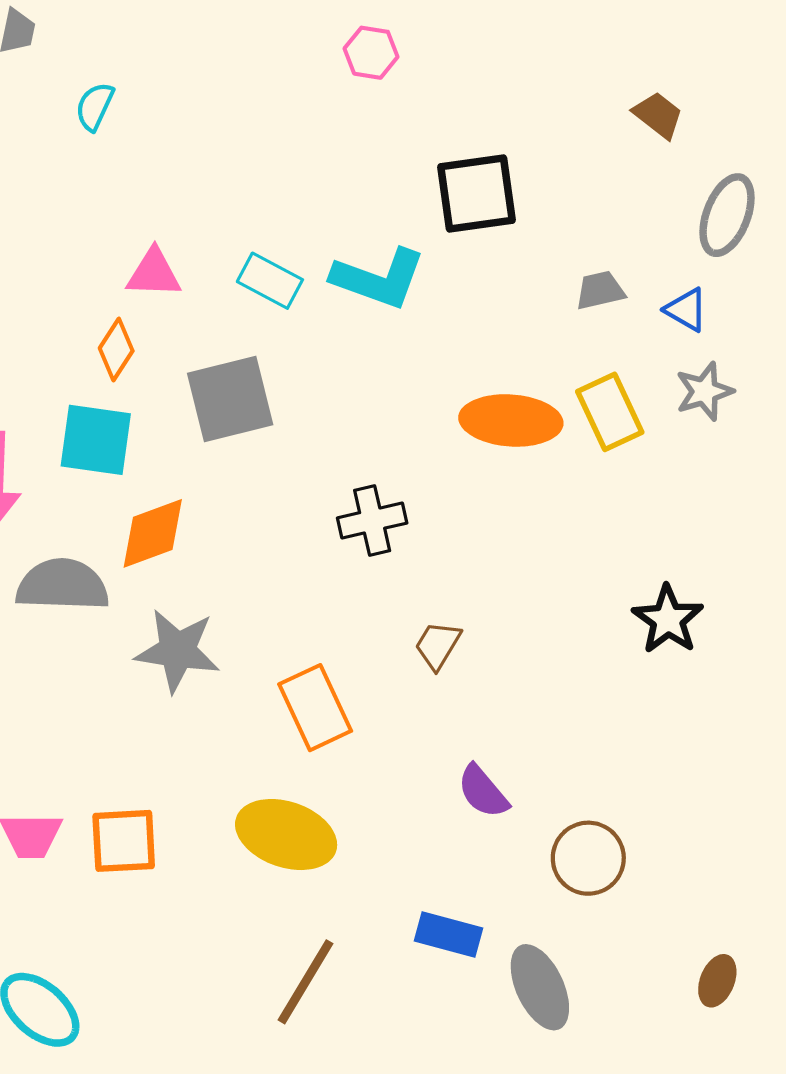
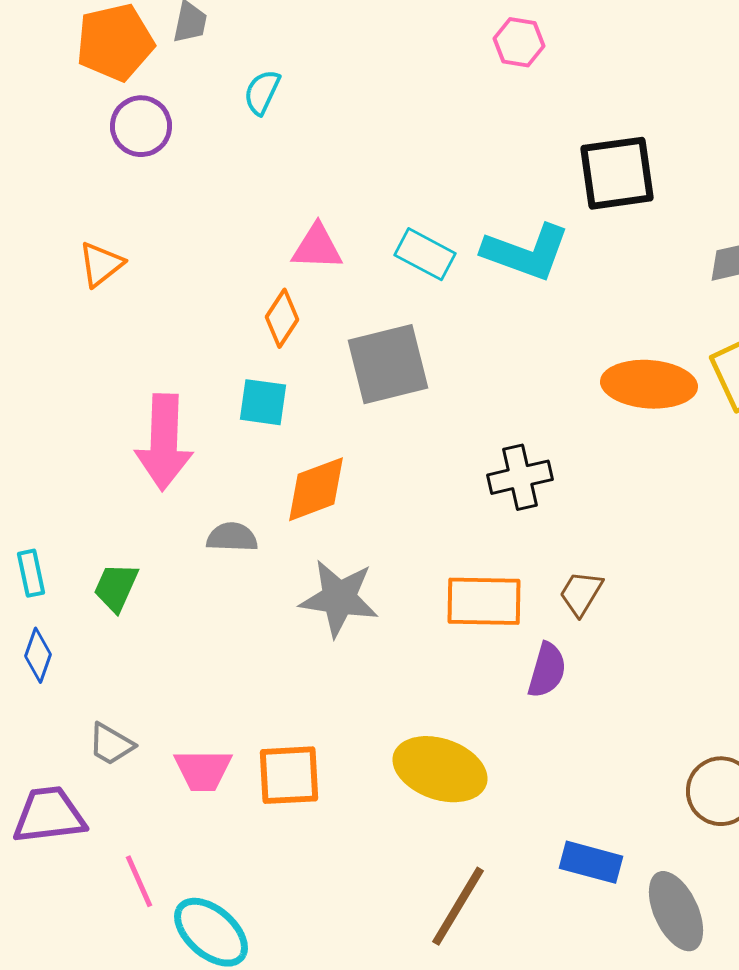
cyan square: (96, 440) -> (263, 402), size x0.7
gray semicircle: (62, 585) -> (232, 537), size x0.6
orange rectangle: (315, 708) -> (484, 601), moved, turned -64
purple semicircle: (483, 791) -> (547, 670), moved, turned -124

